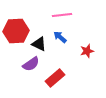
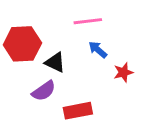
blue arrow: (60, 37) -> (98, 50), moved
red rectangle: (55, 78) -> (78, 111), turned 30

